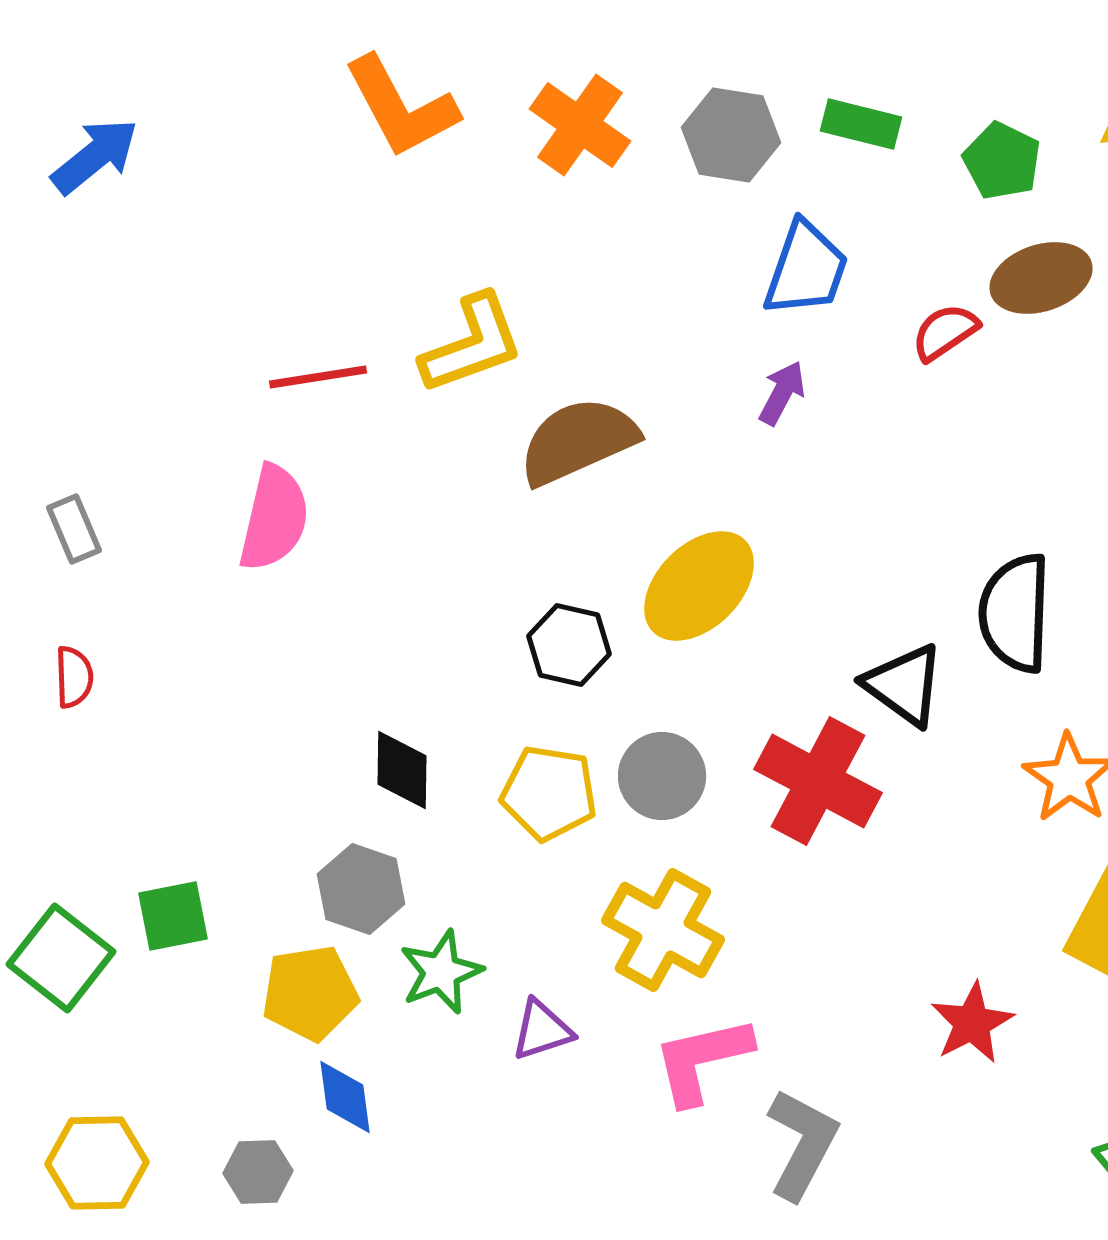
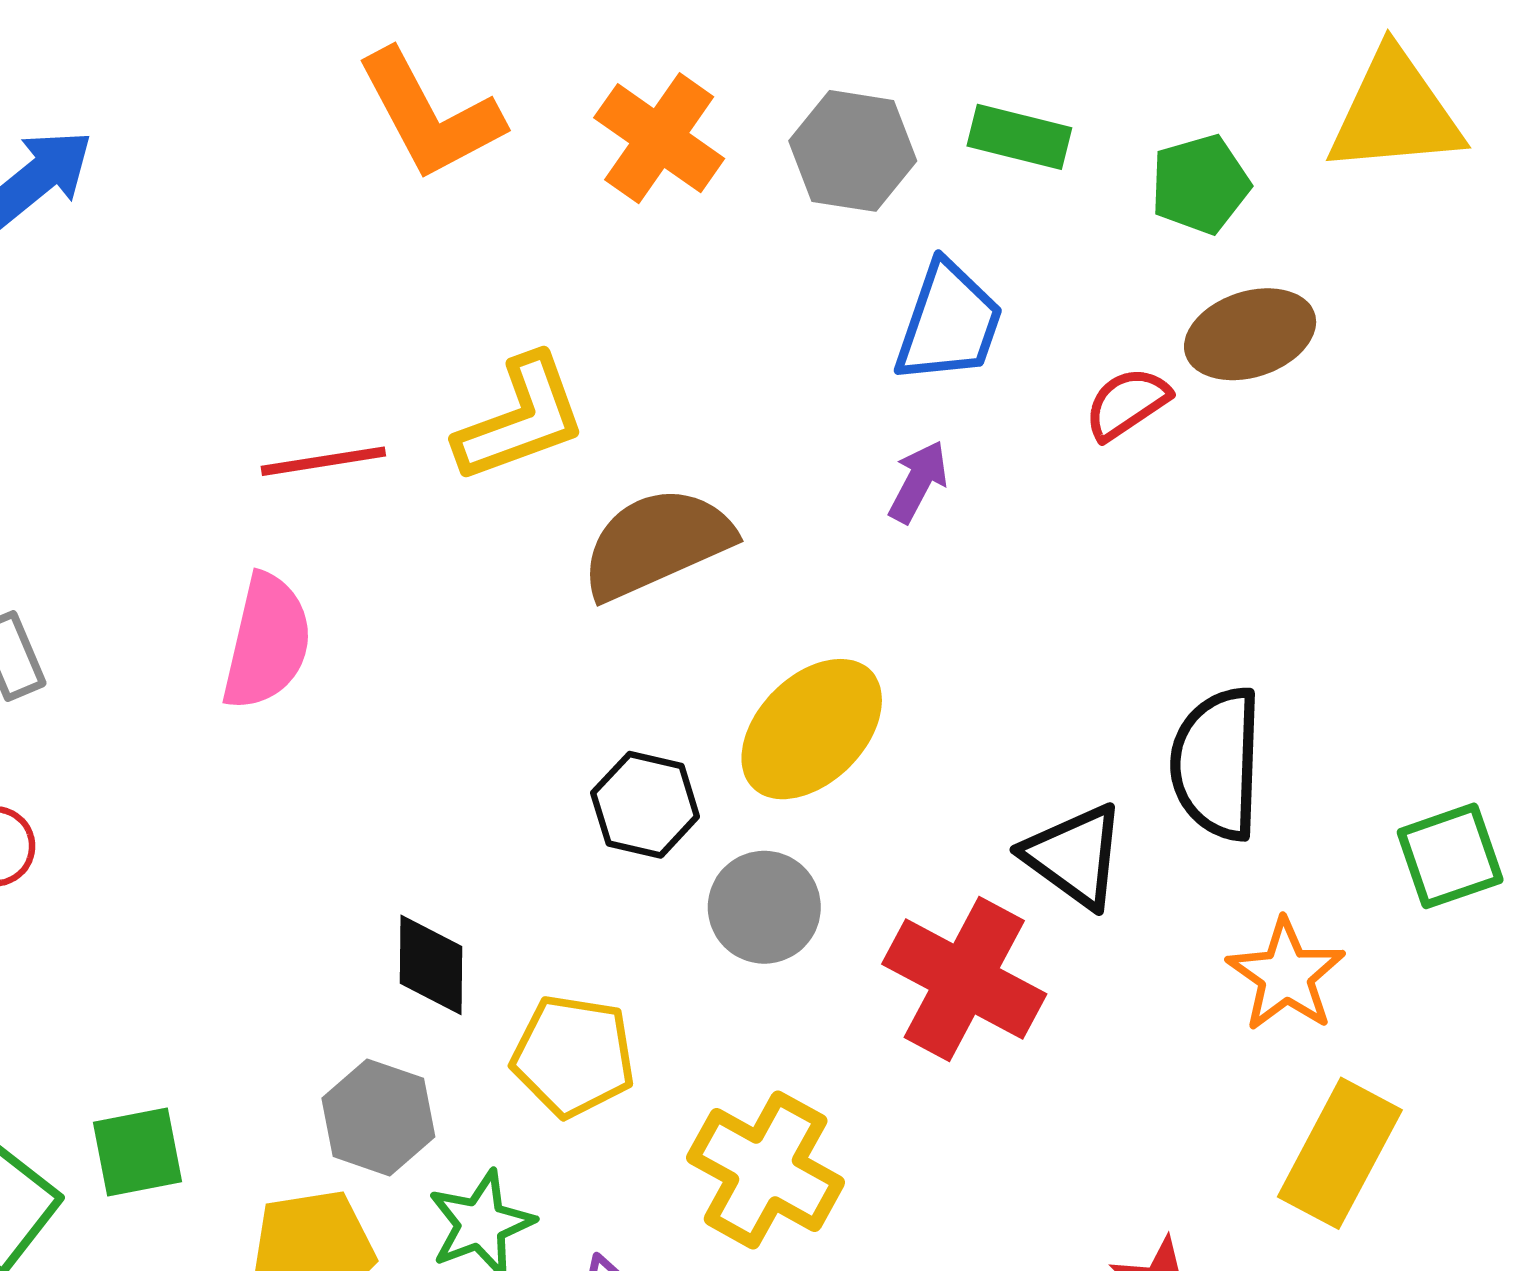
green pentagon: (1002, 161) -> (1200, 184), turned 30
gray circle: (662, 776) -> (764, 907), moved
yellow pentagon: (549, 793) -> (573, 1056), moved

